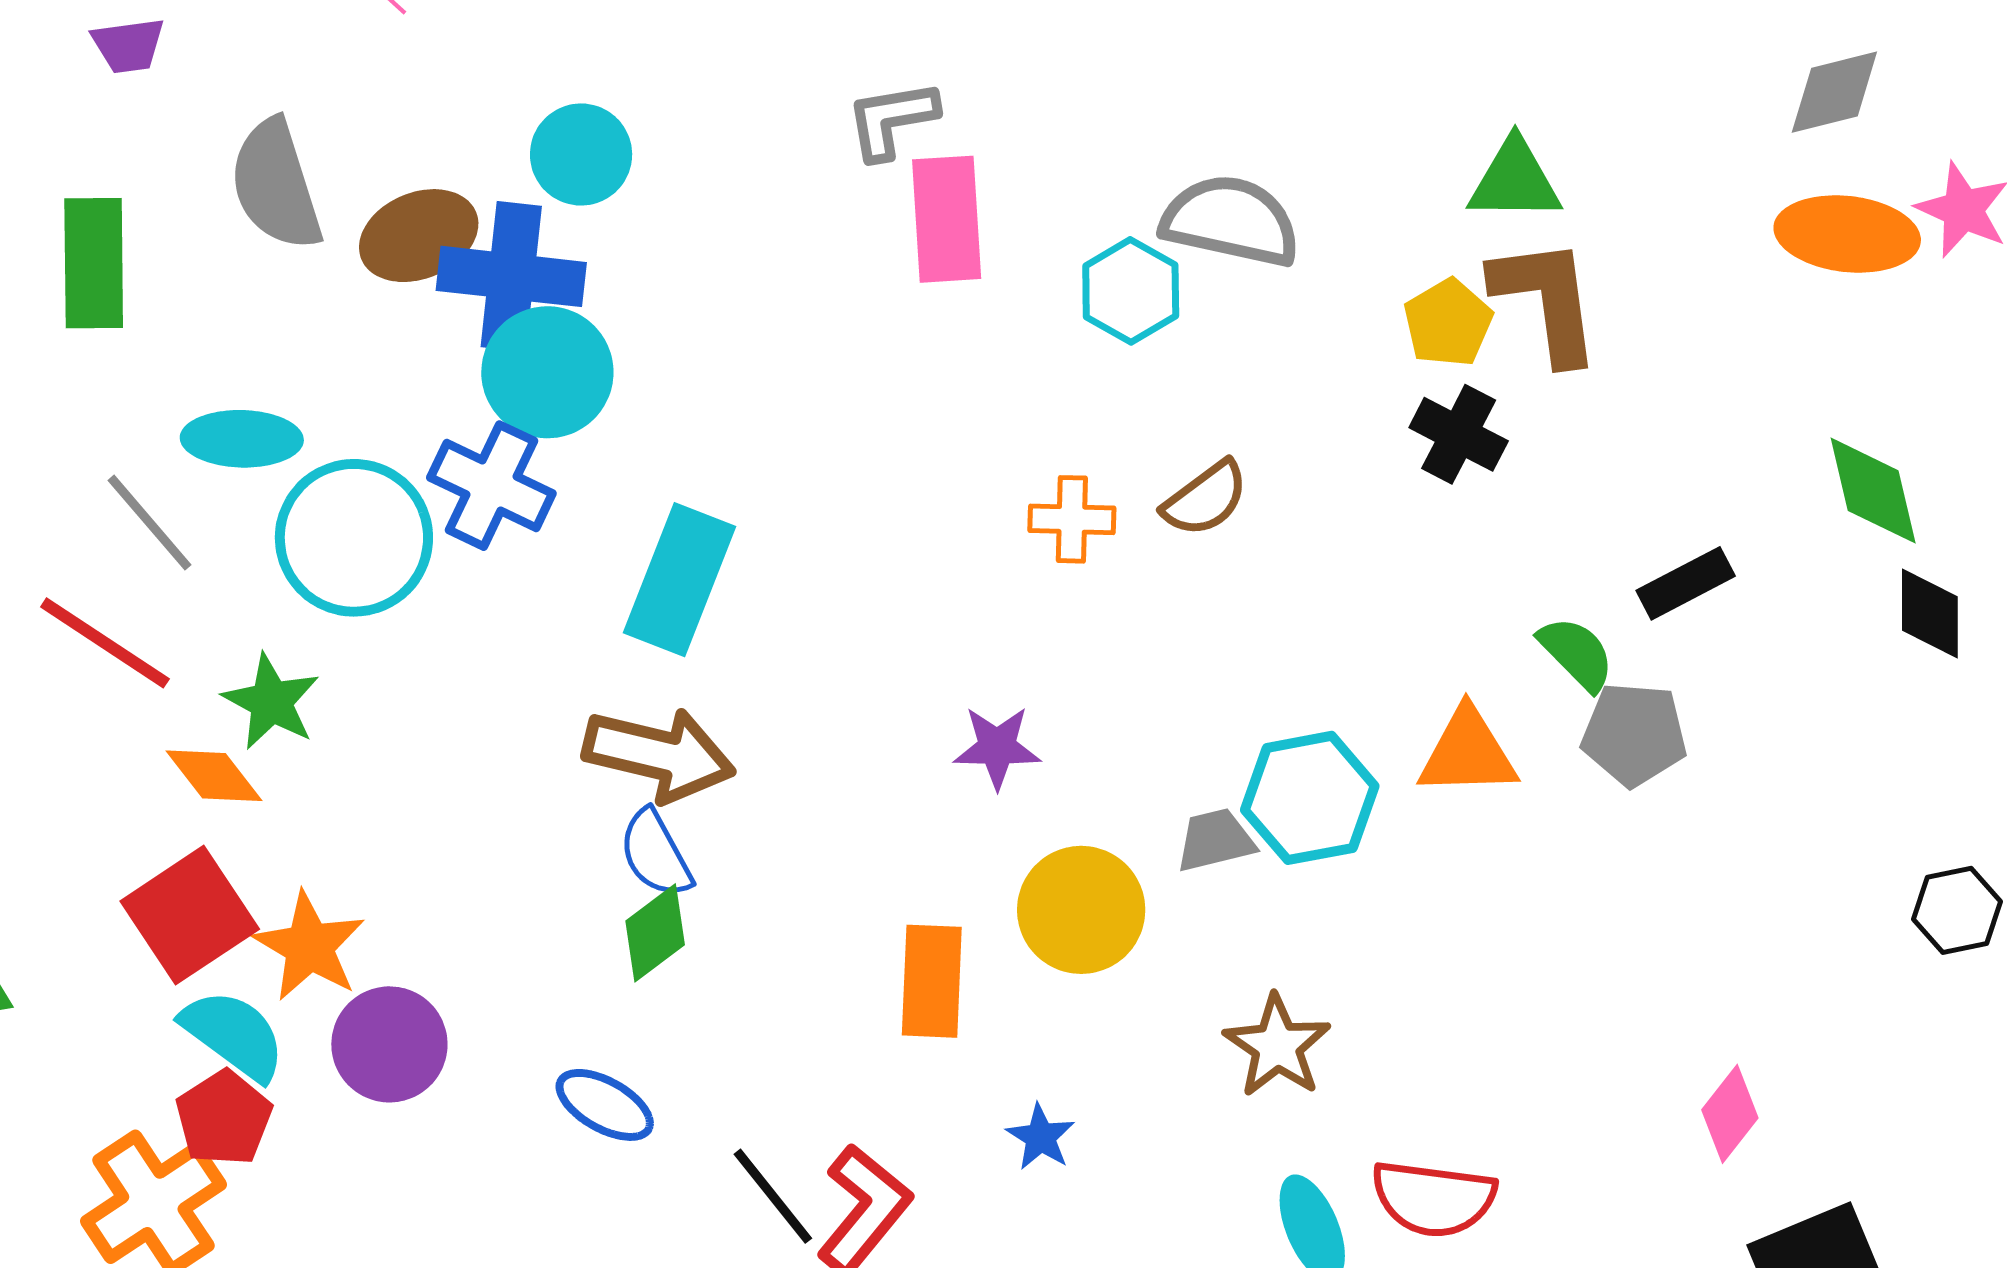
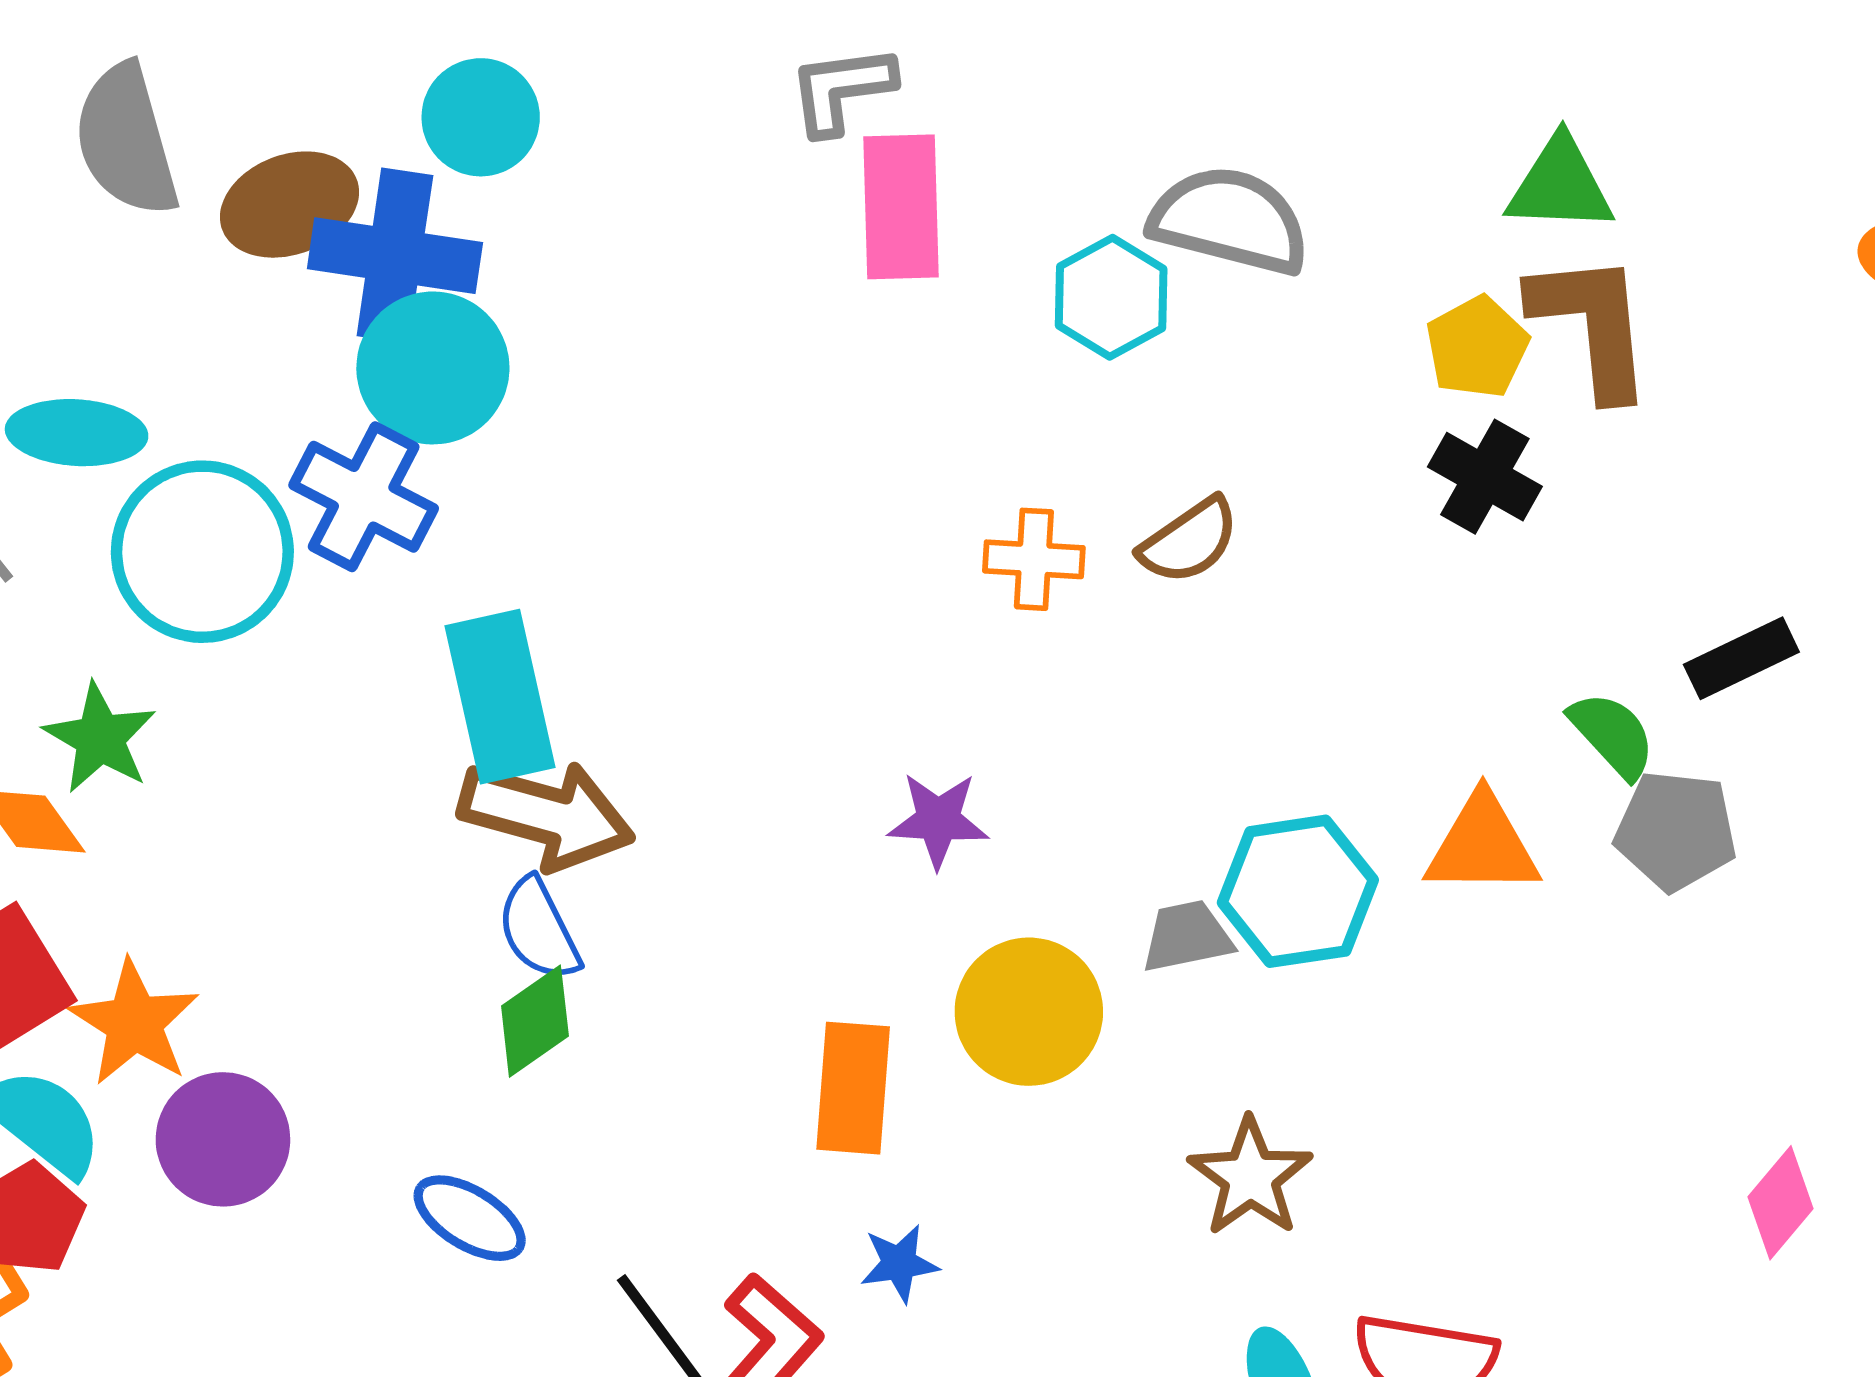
cyan rectangle: (679, 580) -> (500, 697), moved, turned -36
pink diamond: (1730, 1114) -> (1781, 1203), moved
blue star: (1041, 1137) -> (899, 1263), moved, turned 30

